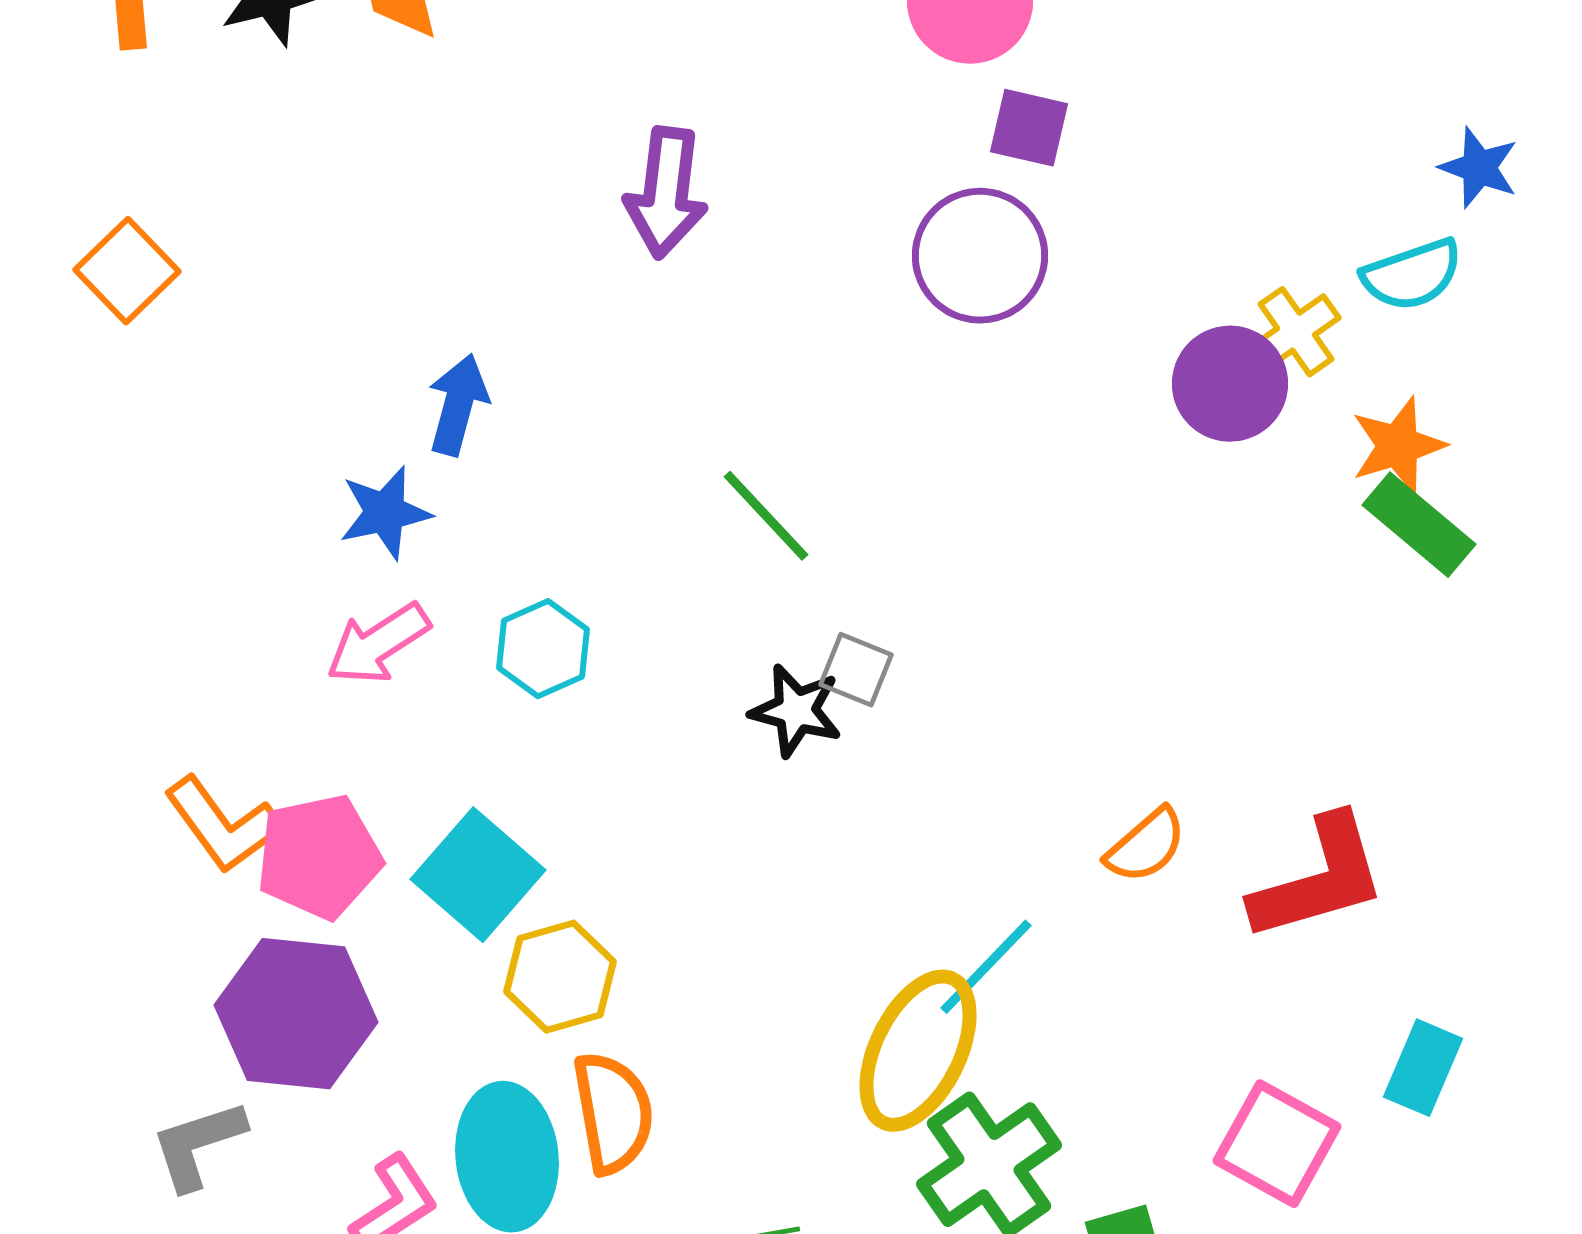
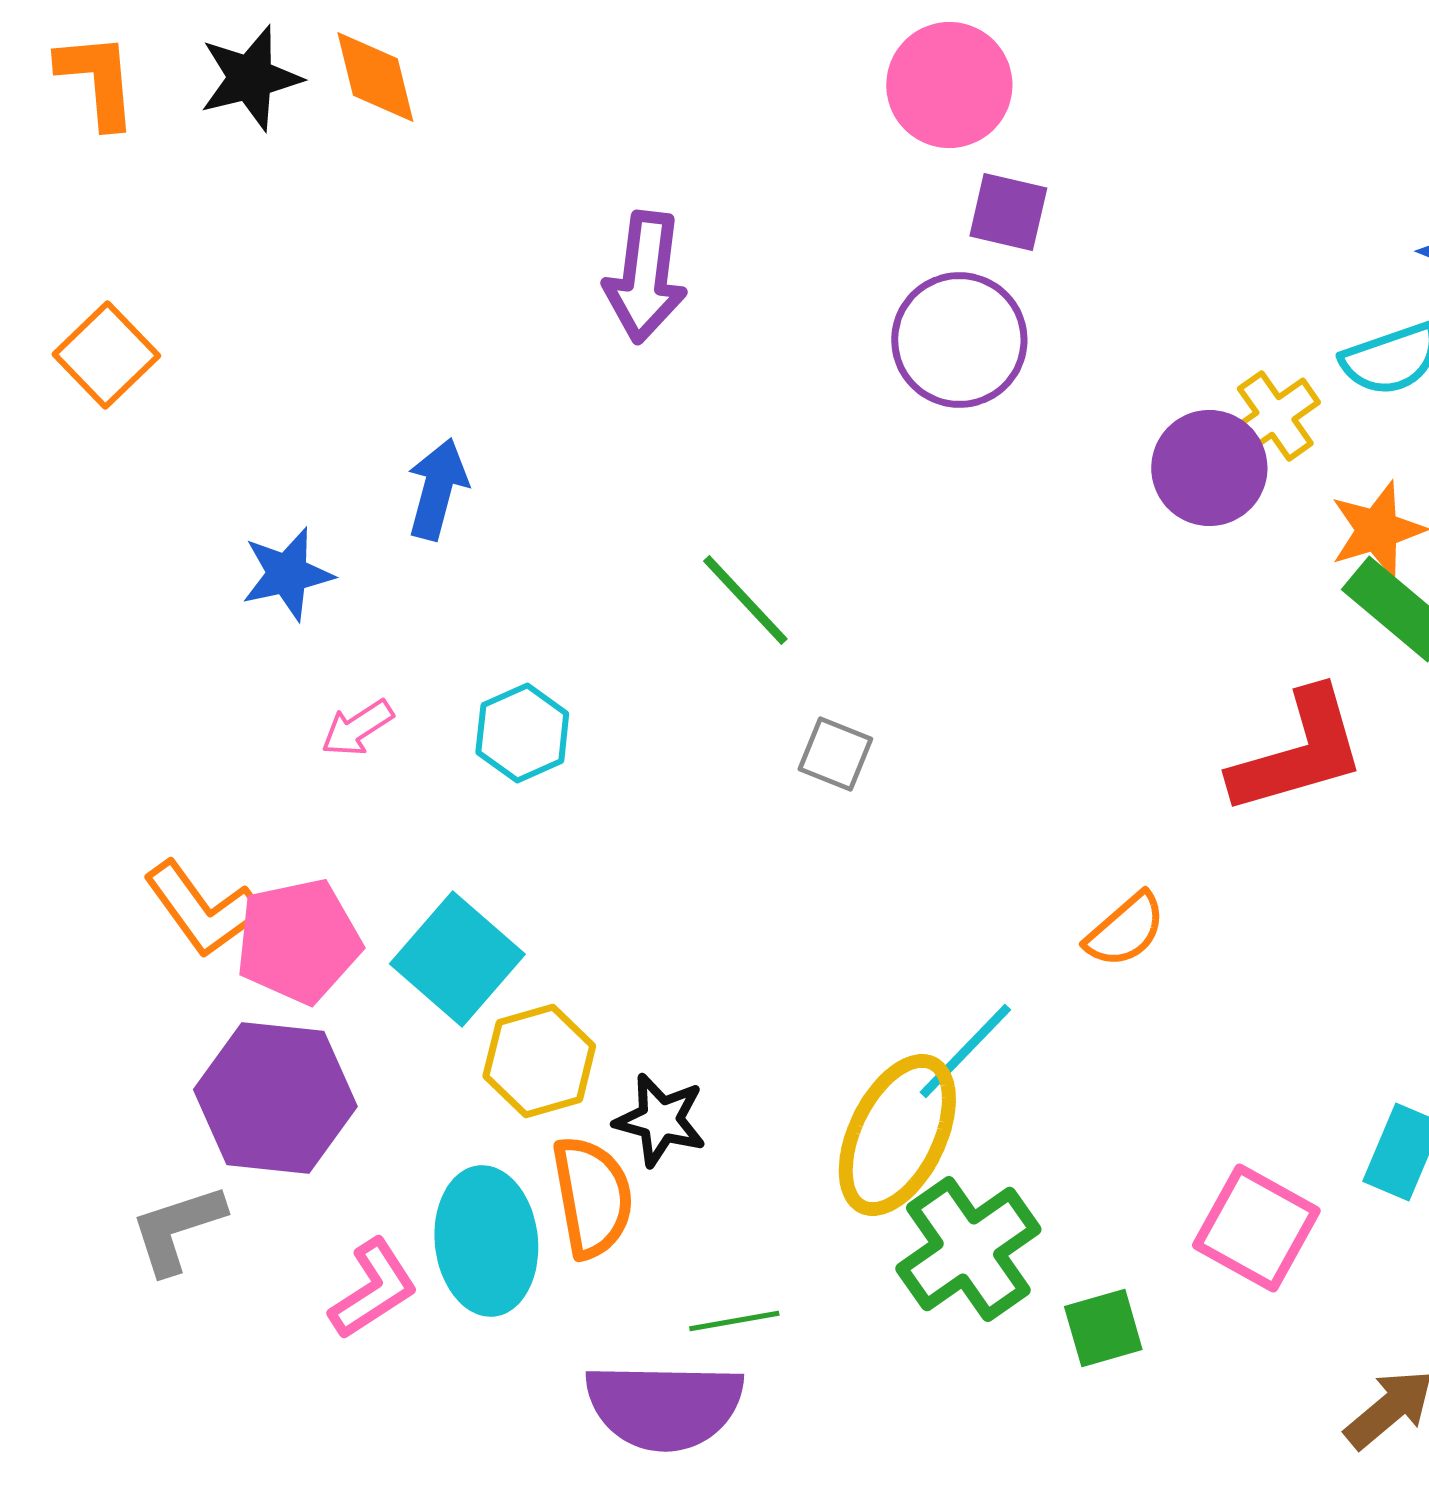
blue star: (385, 513) -> (287, 574), moved
pink arrow: (378, 644) -> (357, 728), size x0.7
black star: (796, 711) -> (660, 1120), moved
red L-shape: (1319, 879) -> (1298, 752), moved

